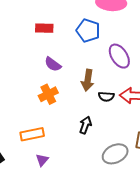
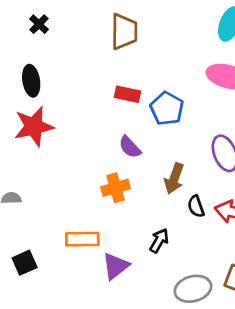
blue pentagon: (88, 31) -> (167, 109), moved
black semicircle: (106, 97) -> (196, 206), turned 56
purple triangle: (42, 160) -> (115, 266), moved, size x1.5

